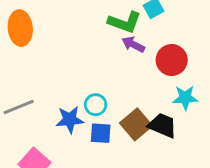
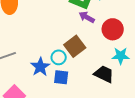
blue star: (70, 120) -> (40, 67), turned -30
brown square: (136, 124) -> (75, 46), moved

